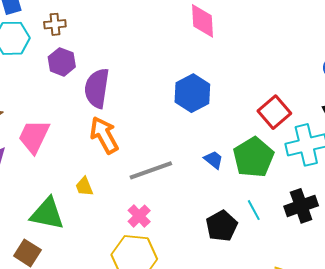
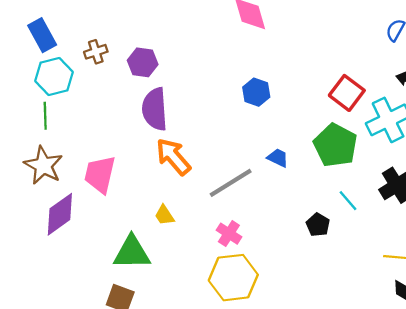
purple hexagon: (62, 62) -> (143, 62), moved
blue hexagon: (192, 93) -> (256, 92), size x0.7
blue trapezoid: (214, 160) -> (278, 158), moved
black pentagon: (222, 226) -> (318, 225), size x0.7

